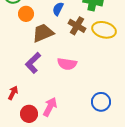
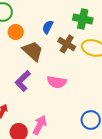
brown trapezoid: (43, 33) -> (33, 51), turned 65

